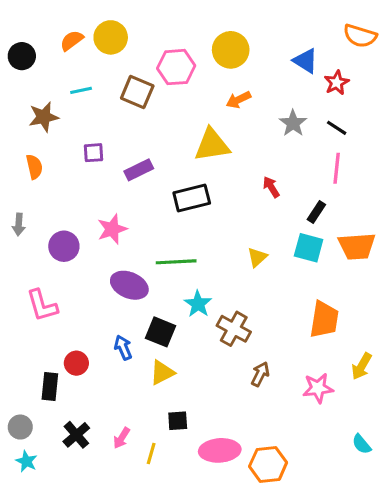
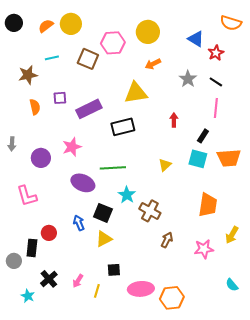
black circle: (22, 56) -> (14, 23), moved
orange semicircle: (34, 167) -> (35, 107), moved
purple rectangle: (139, 170) -> (89, 109), size x1.4
red arrow: (271, 187) -> (174, 120), turned 32
gray circle: (20, 427) -> (14, 261), moved
cyan star: (26, 461) -> (28, 296), moved

